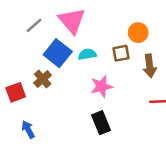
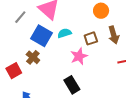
brown square: (121, 53) -> (91, 38), moved
black rectangle: (101, 123) -> (72, 85), moved

